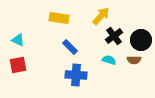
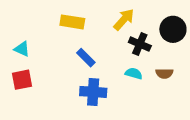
black cross: (114, 36) -> (140, 44), turned -30
black circle: (141, 40) -> (173, 29), moved

